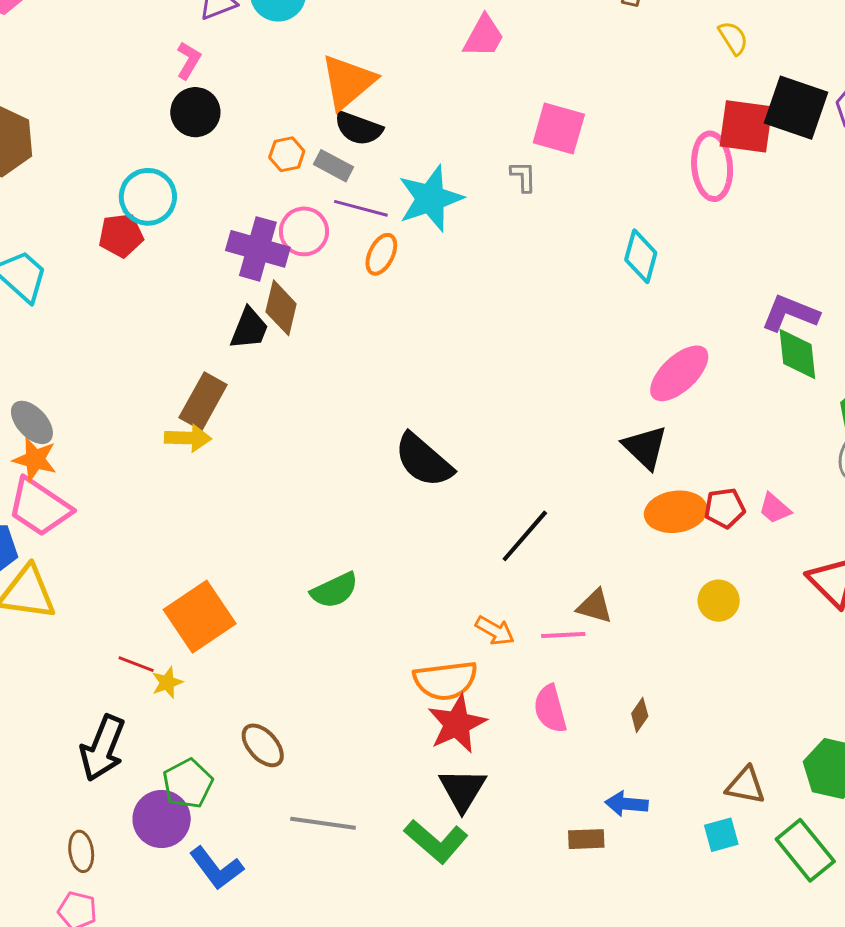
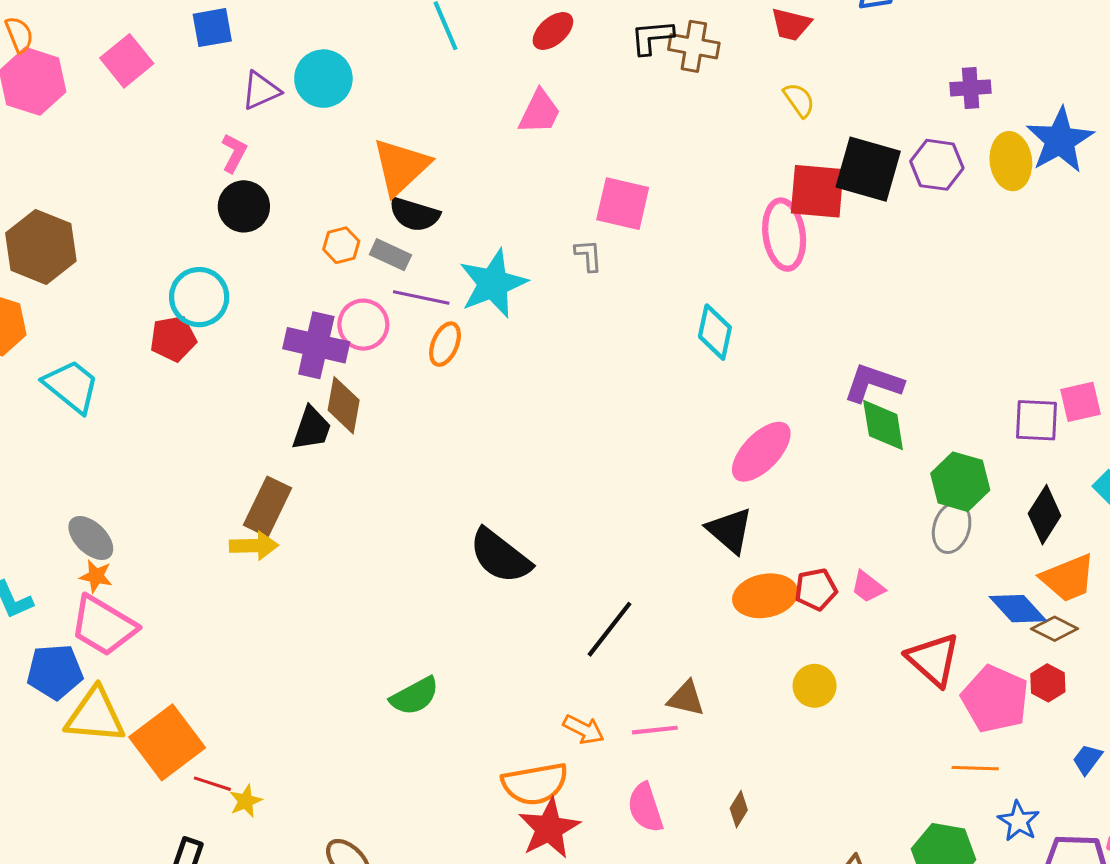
orange star: (35, 459) -> (96, 576), size x0.7
orange square: (200, 617) -> (167, 742), moved

